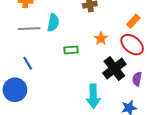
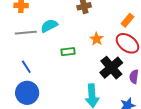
cyan semicircle: (53, 23) -> (49, 26), turned -126
blue circle: (15, 90) -> (27, 93), moved

